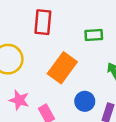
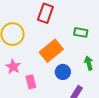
blue circle: (85, 101) -> (63, 72), moved

